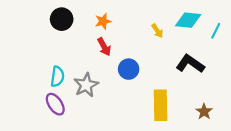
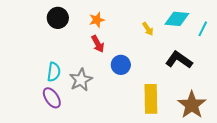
brown star: (204, 112) -> (192, 105), size x1.8

